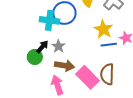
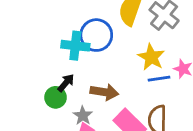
gray star: (58, 46) -> (83, 116), moved
brown arrow: (64, 66) -> (104, 92), moved

